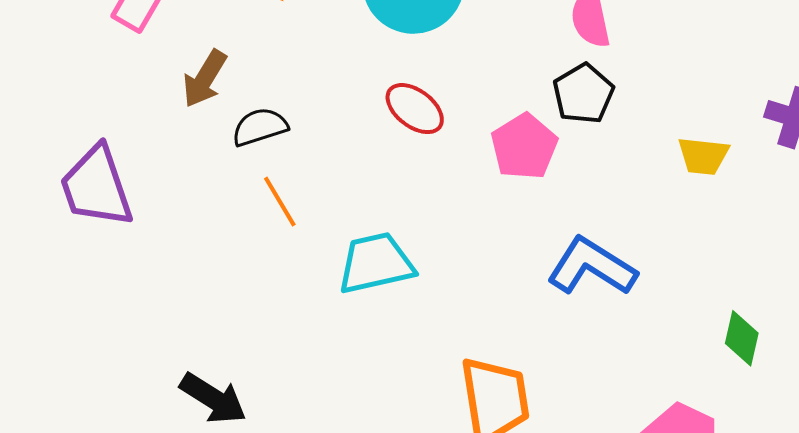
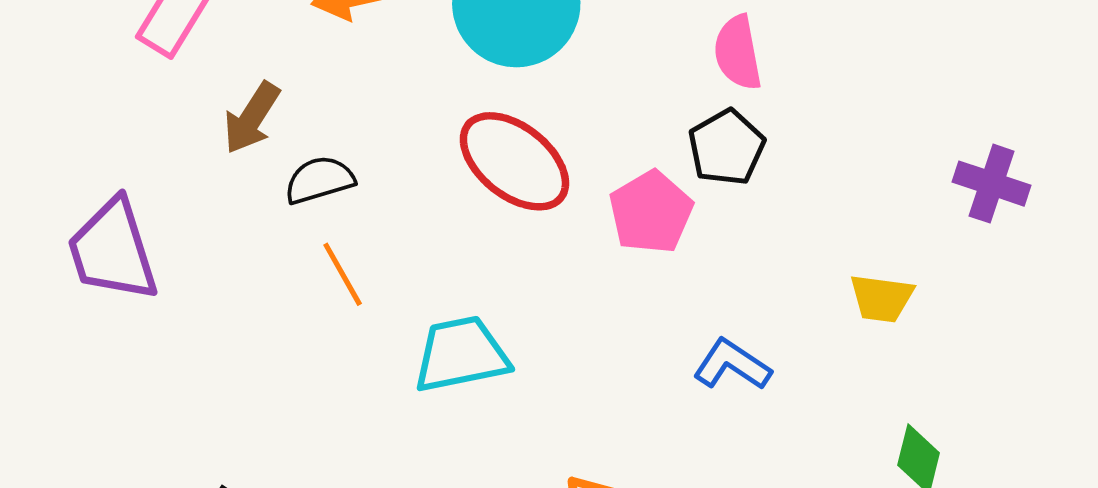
red ellipse: (415, 109) -> (514, 161), size x1.5
yellow trapezoid: (703, 156) -> (881, 298), moved
blue L-shape: (592, 267) -> (732, 365), size x0.7

